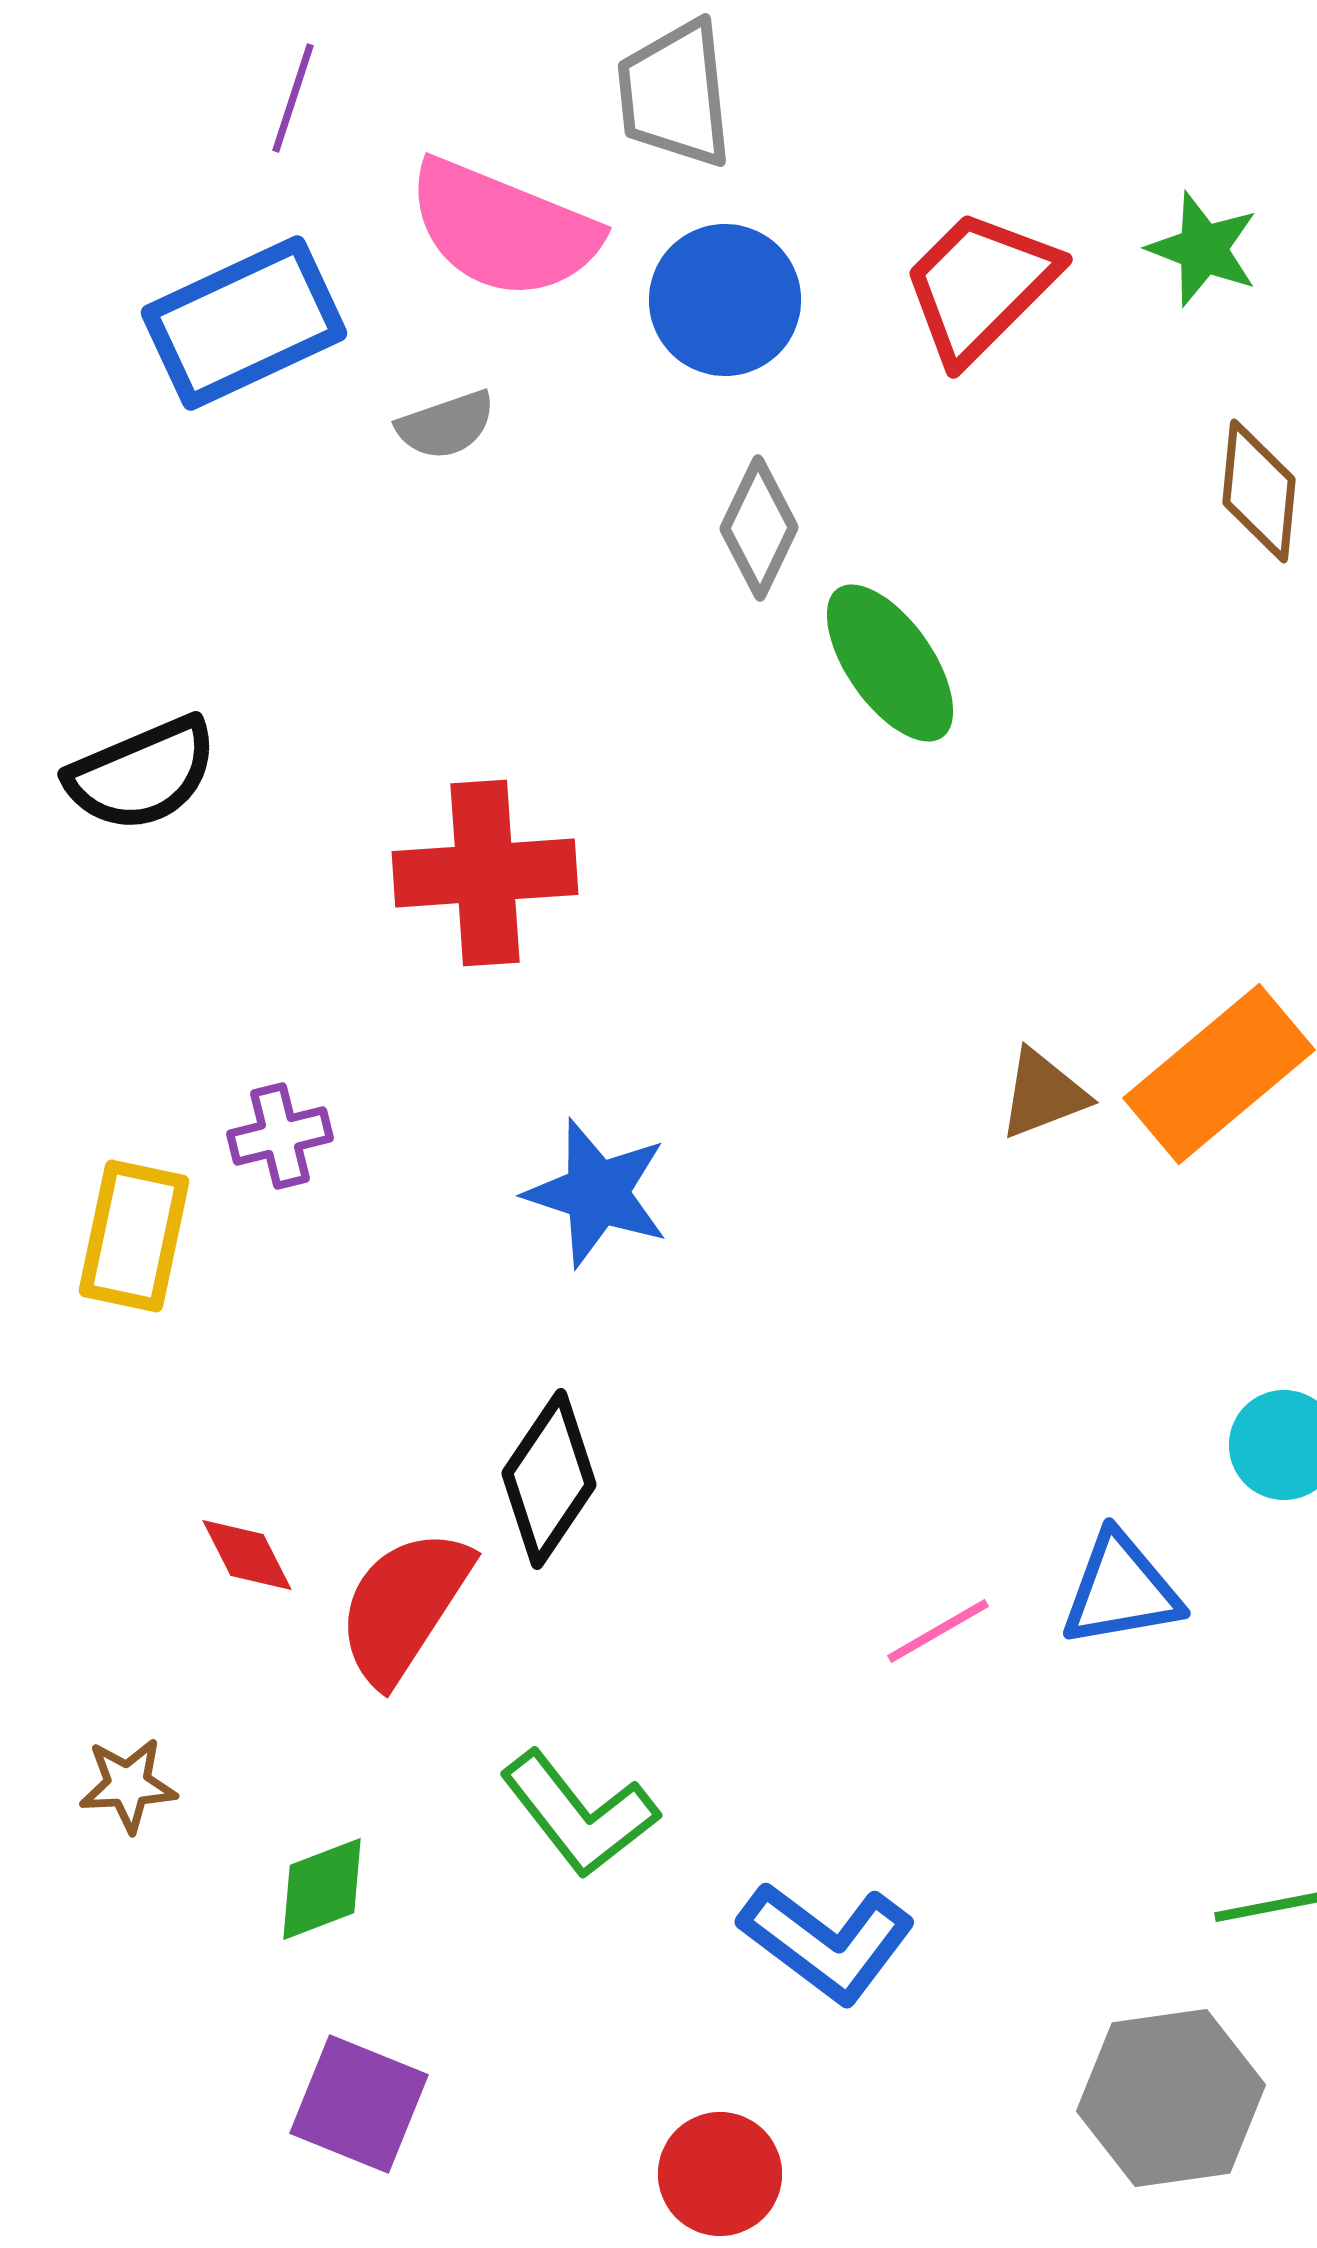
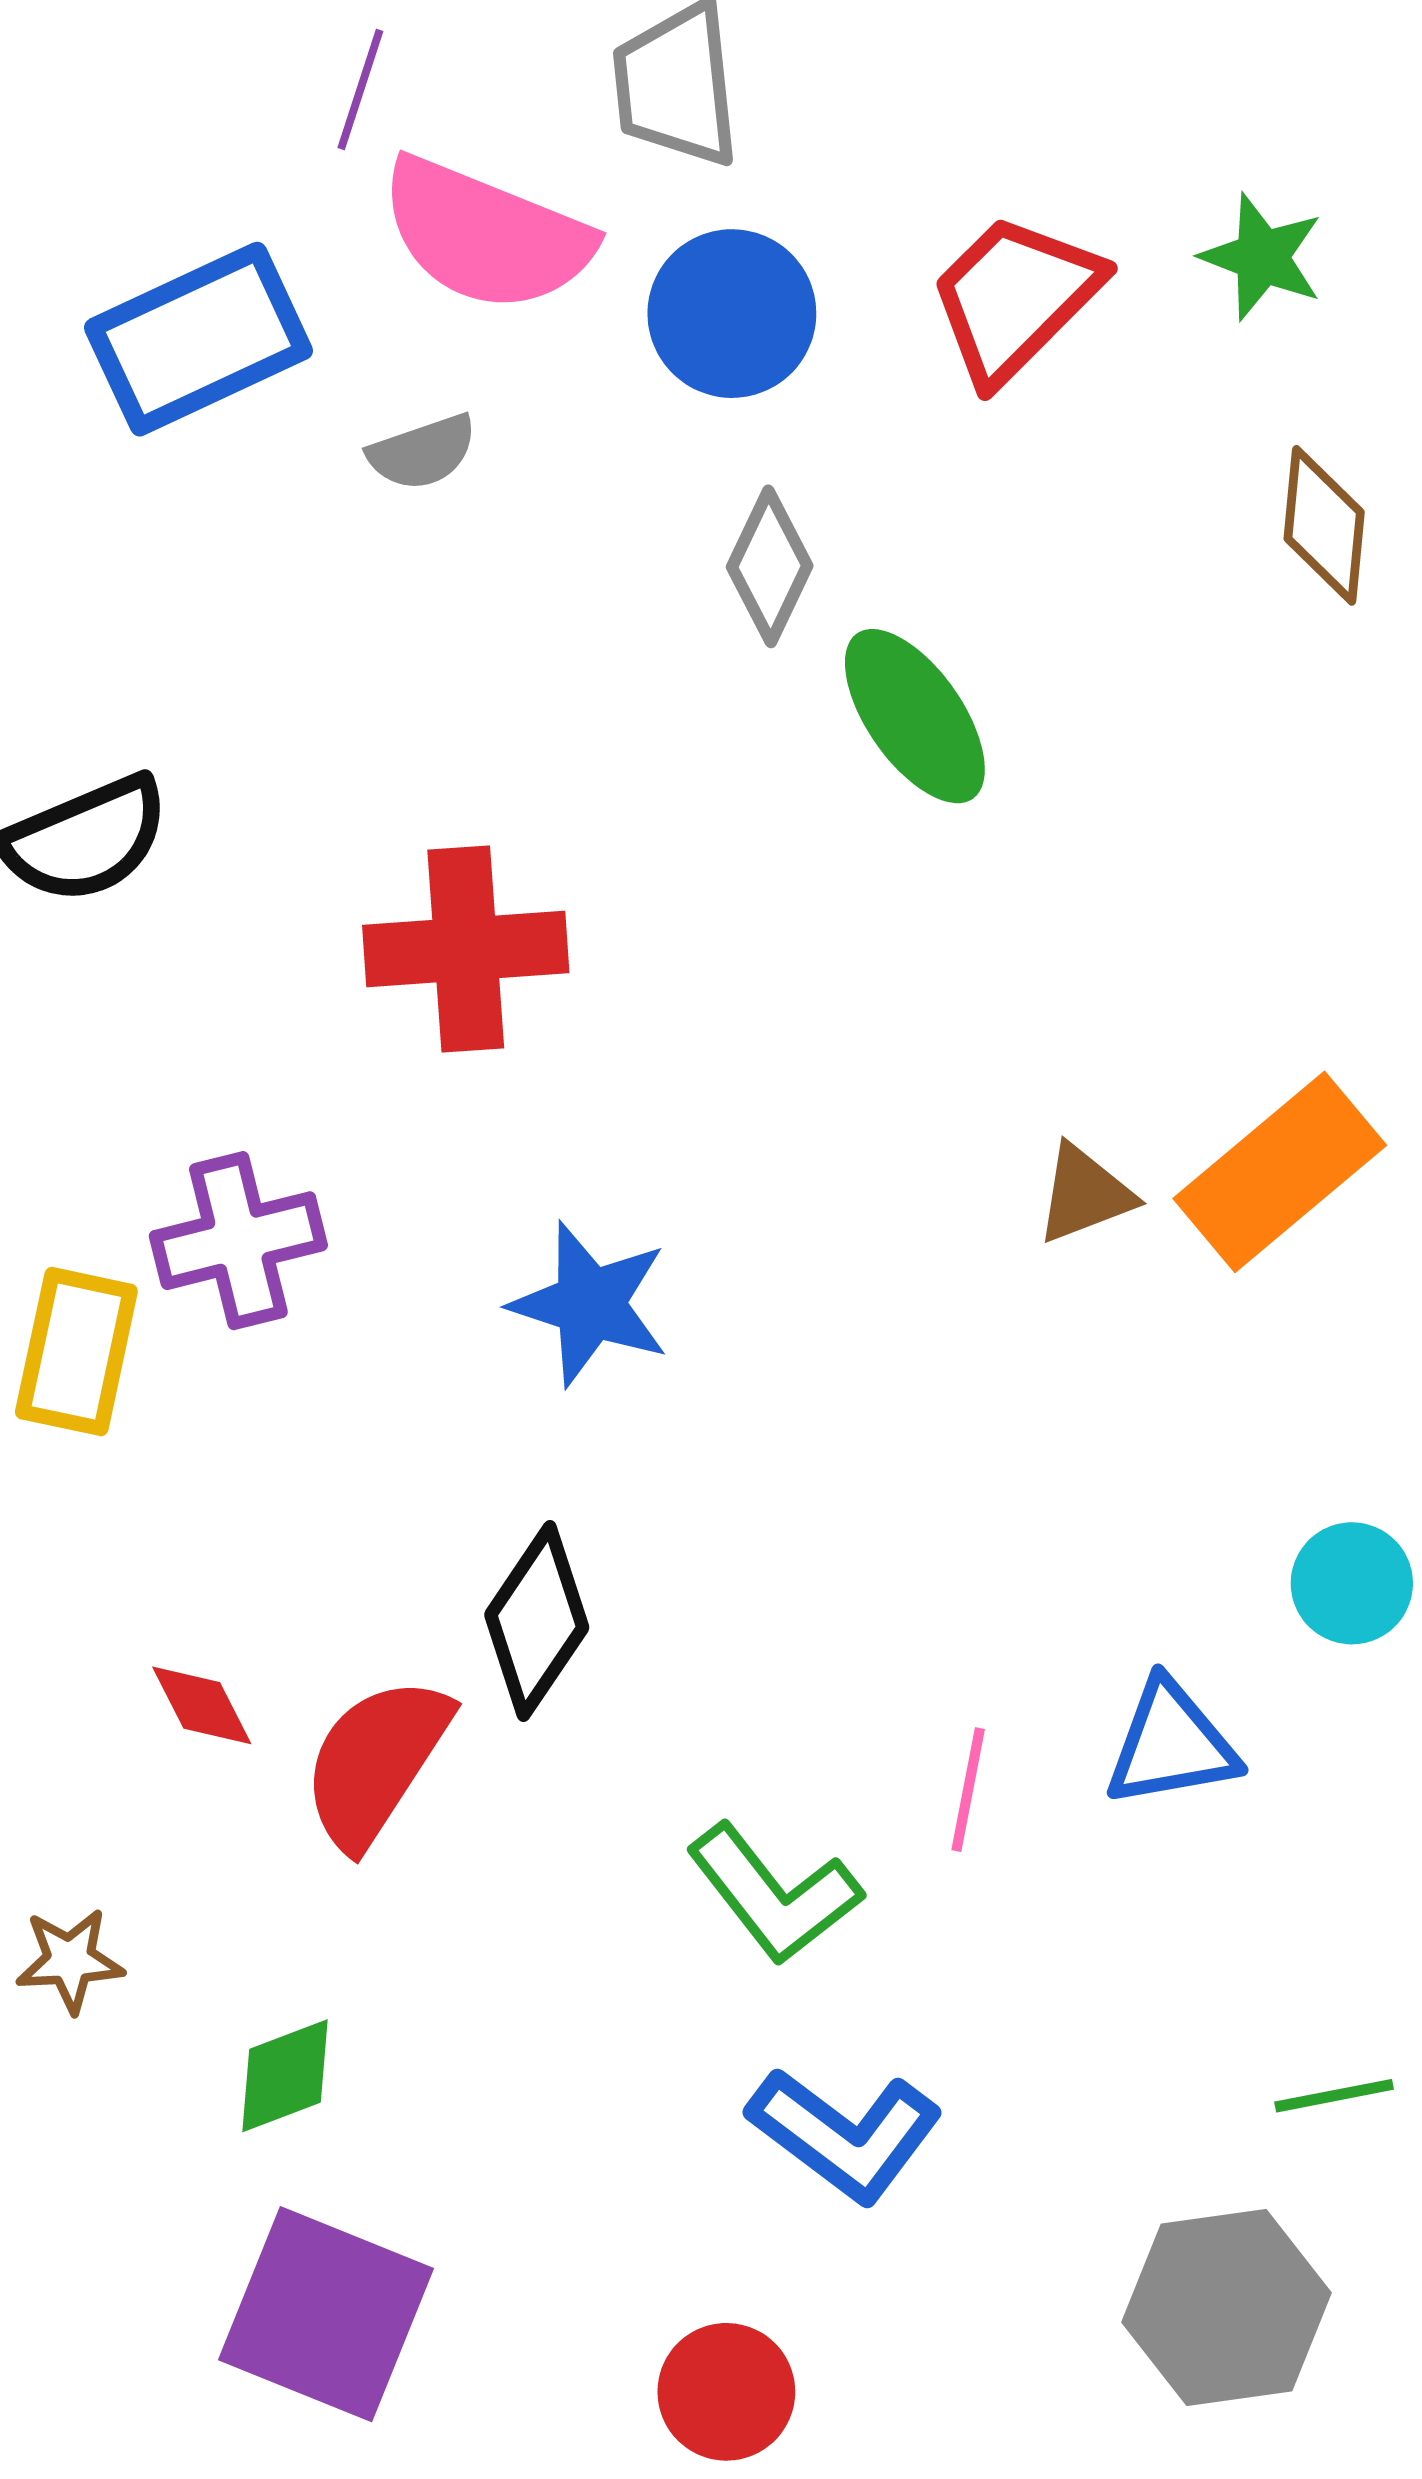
purple line: (293, 98) -> (360, 90), moved
purple cross: (280, 1136) -> (238, 1241), size x1.5
pink line: (938, 1631) -> (968, 1790), turned -49
green L-shape: (579, 1814) -> (774, 1894), moved
purple square: (359, 2104) -> (326, 2314), size x1.4

